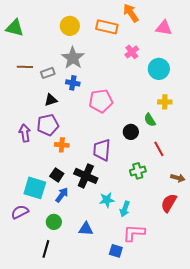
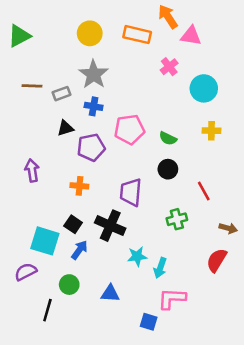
green triangle: (15, 28) -> (19, 36), turned -42
pink triangle: (164, 28) -> (191, 36), moved
green semicircle: (150, 120) -> (168, 138), moved, turned -32
purple pentagon: (48, 125) -> (91, 147), moved
black line: (46, 249) -> (47, 310), moved

